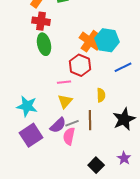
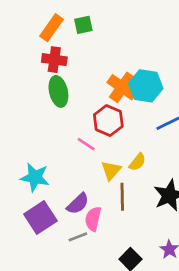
pink line: (64, 82) -> (86, 144), turned 40
yellow semicircle: (101, 95) -> (137, 162), turned 40
yellow triangle: (65, 101) -> (111, 170), moved
gray line: (72, 123) -> (78, 237), moved

